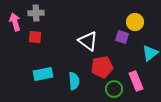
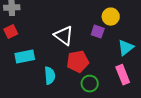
red square: (35, 37) -> (11, 32), turned -32
cyan rectangle: (43, 74) -> (25, 57), moved
pink rectangle: (136, 81) -> (123, 75), moved

